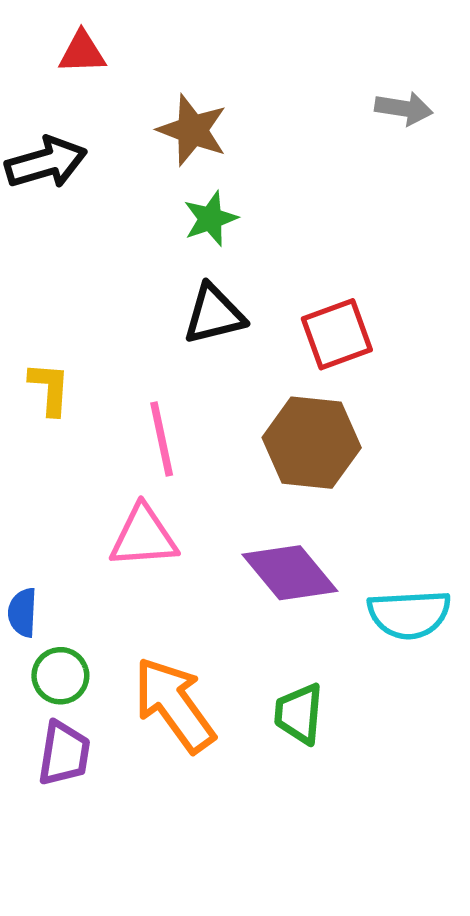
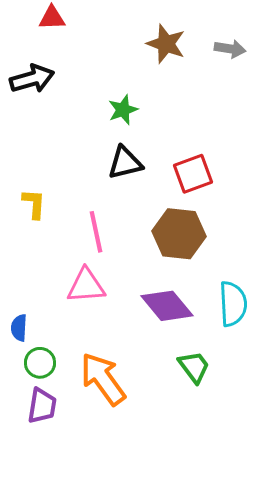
brown star: (192, 130) -> (166, 44), moved
cyan semicircle: (409, 614) -> (233, 304), moved, turned -90
green trapezoid: (299, 714) -> (194, 367), moved, turned 138

